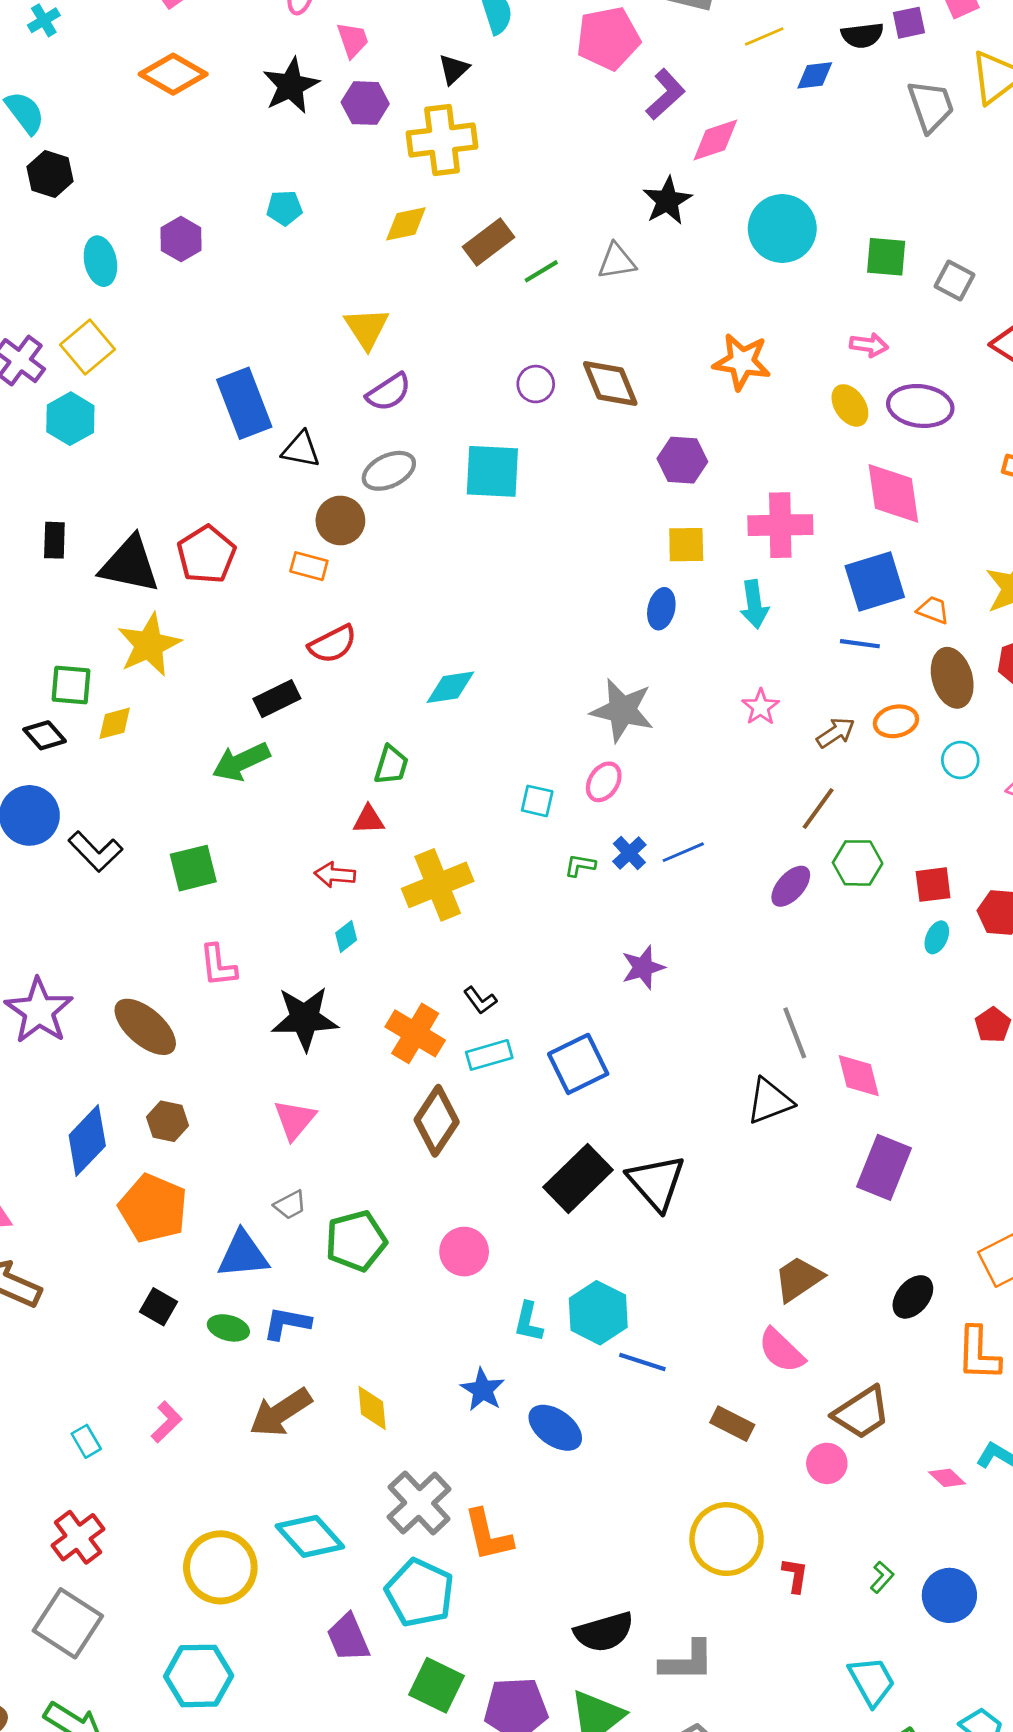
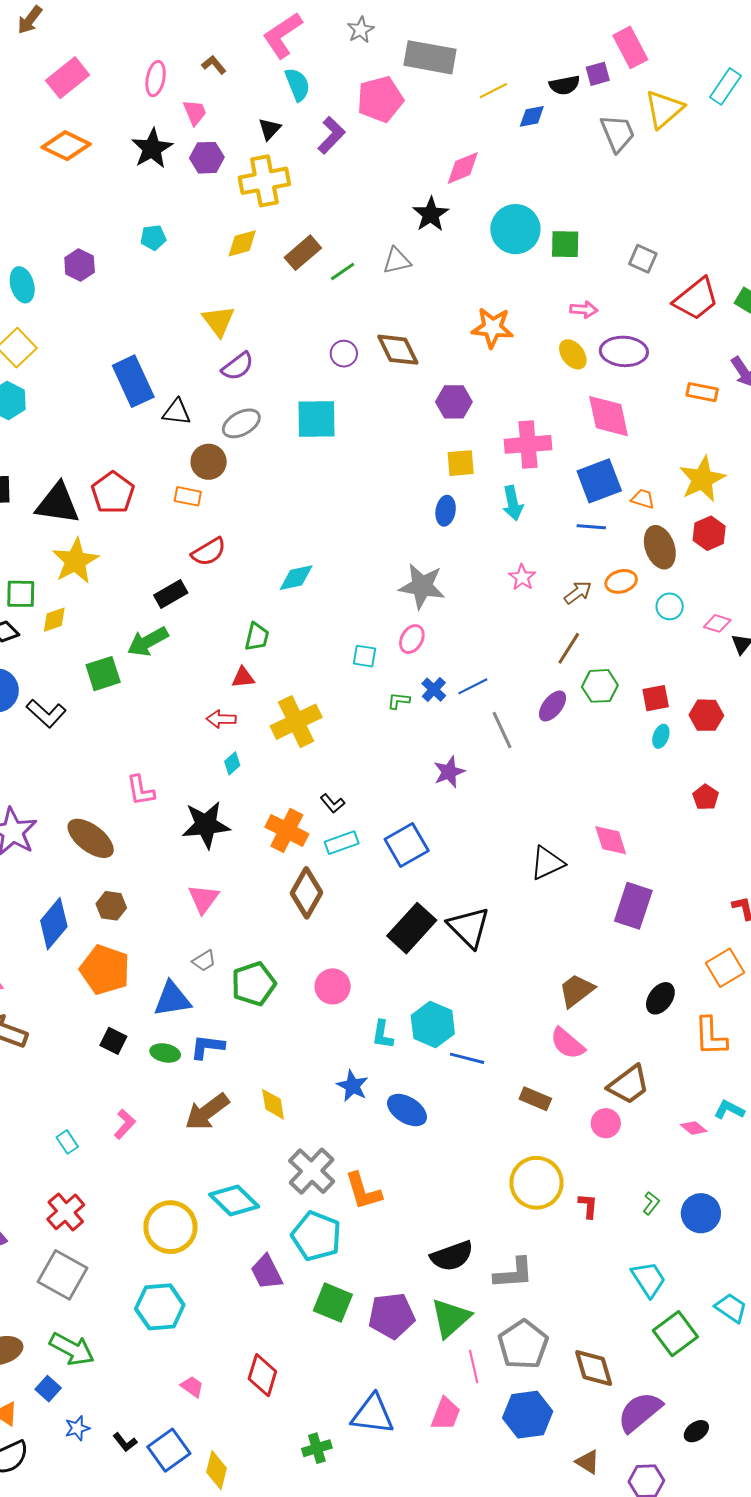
purple L-shape: (665, 94) -> (331, 135), moved
green square: (886, 257) -> (565, 244), moved
green square: (193, 868) -> (103, 674), moved
gray line: (795, 1033) -> (502, 730), moved

